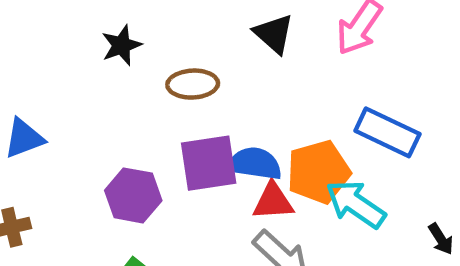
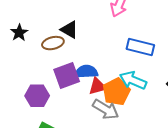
black triangle: (274, 34) -> (69, 30), moved
orange pentagon: (318, 172) -> (116, 92), moved

